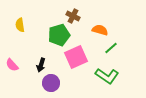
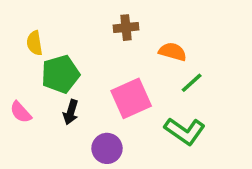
brown cross: (73, 16) -> (126, 28), turned -32
green pentagon: (59, 35) -> (60, 74), moved
purple circle: (51, 83) -> (107, 148), moved

